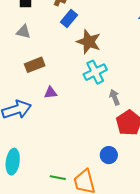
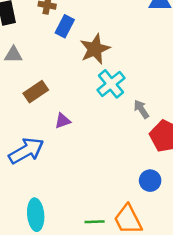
brown star: (89, 42) -> (95, 49), turned -30

